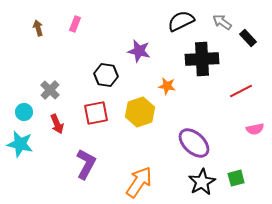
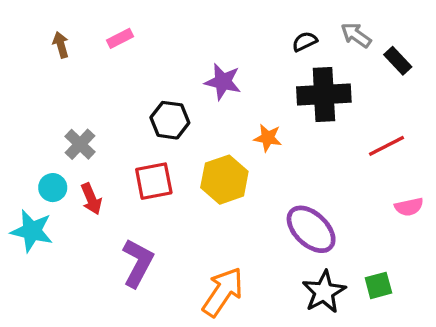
black semicircle: (181, 21) -> (305, 42), moved, size x0.6
pink rectangle: (75, 24) -> (120, 38), turned 42
cyan circle: (24, 112) -> (53, 188), moved

